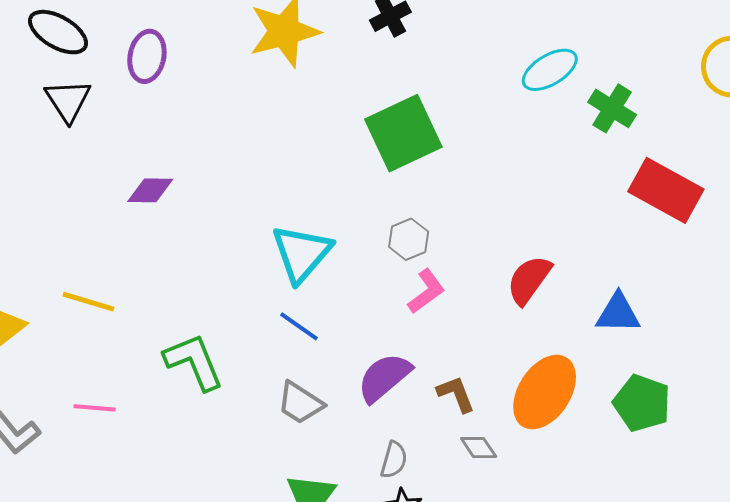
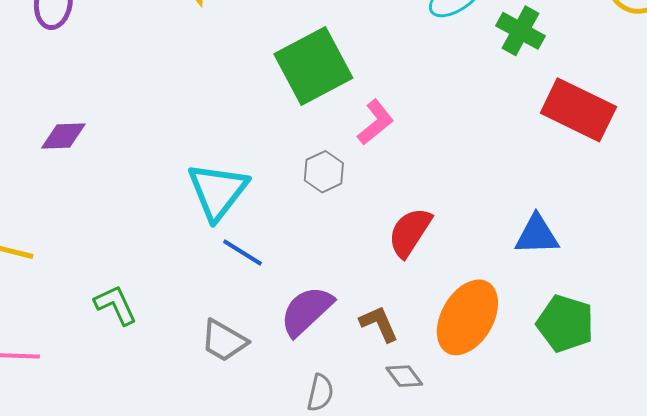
red semicircle: (529, 280) -> (410, 232), moved
pink L-shape: (426, 291) -> (376, 122), moved
blue line: (299, 326) -> (243, 253), moved
green L-shape: (194, 362) -> (116, 305), size x0.7

